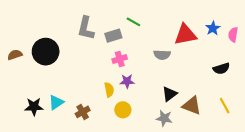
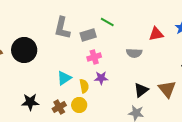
red triangle: (185, 35) -> (156, 34), size x0.7
cyan triangle: (56, 102) -> (64, 78), moved
brown triangle: (192, 106) -> (167, 89), moved, turned 30
black star: (34, 107) -> (30, 102), moved
yellow circle: (123, 110) -> (79, 105), moved

